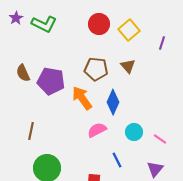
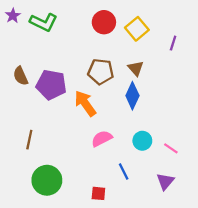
blue diamond: (113, 102) -> (132, 96), moved

